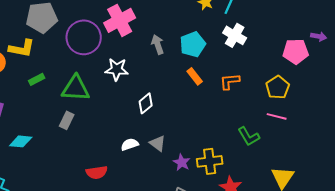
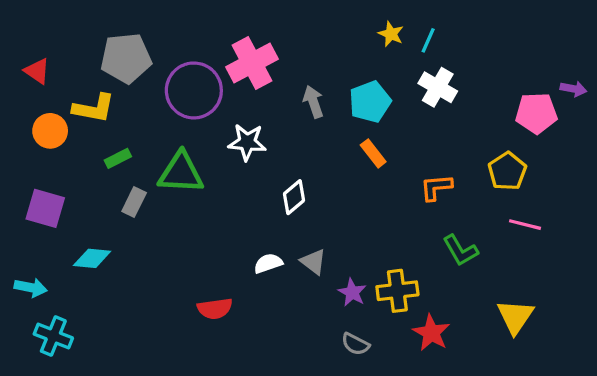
orange L-shape: (230, 81) -> (436, 187), moved
pink line: (277, 116) -> (525, 225), moved
gray rectangle: (67, 120) -> (134, 202), moved

